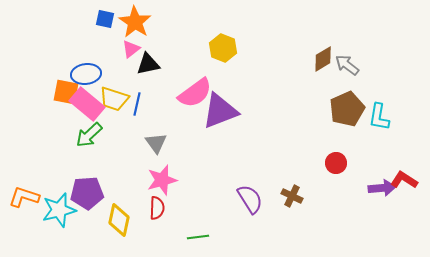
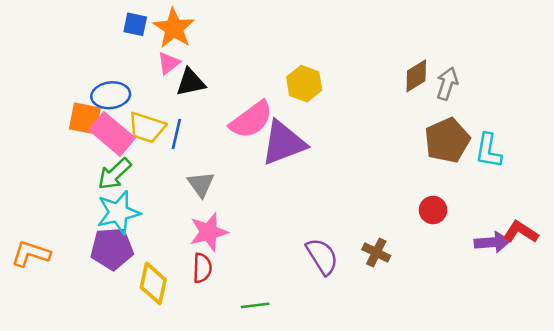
yellow hexagon: (223, 48) -> (304, 84), moved
gray arrow: (347, 65) -> (447, 84), turned 70
cyan star: (59, 210) -> (118, 213), moved

